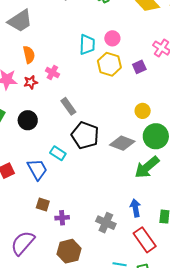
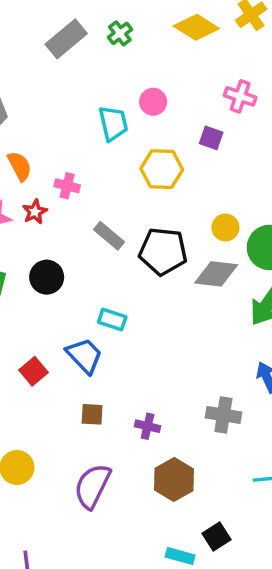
yellow hexagon: (109, 64) -> (162, 169), moved
purple square: (139, 67) -> (211, 138), turned -32
yellow circle: (143, 111) -> (225, 227), moved
black pentagon: (85, 135) -> (163, 251), moved
brown square: (43, 205) -> (92, 414), moved
purple cross: (62, 218) -> (148, 426), turned 32

